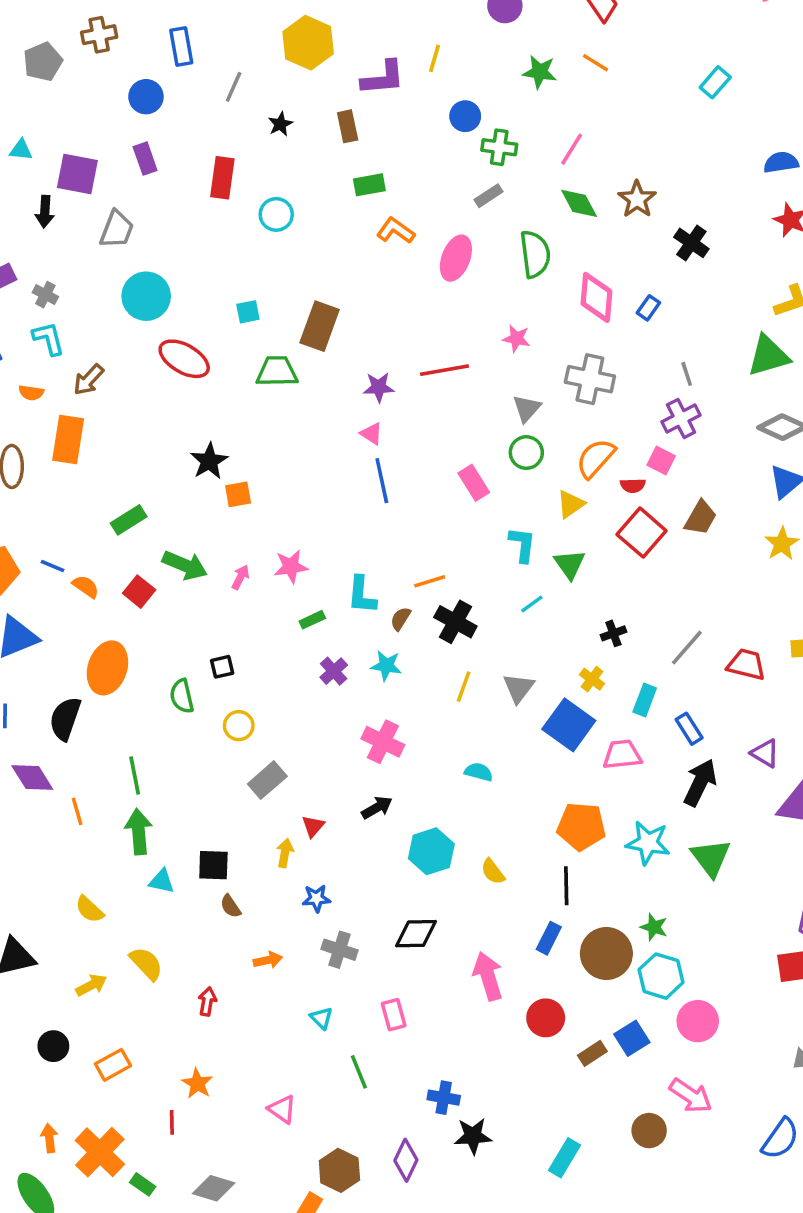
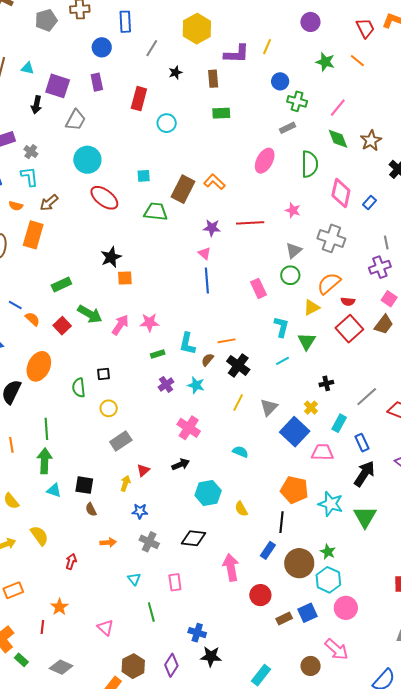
orange L-shape: (396, 231) -> (214, 182), moved
pink square: (661, 461) -> (389, 299), moved
pink arrow: (240, 577) -> (120, 325), size x1.5

